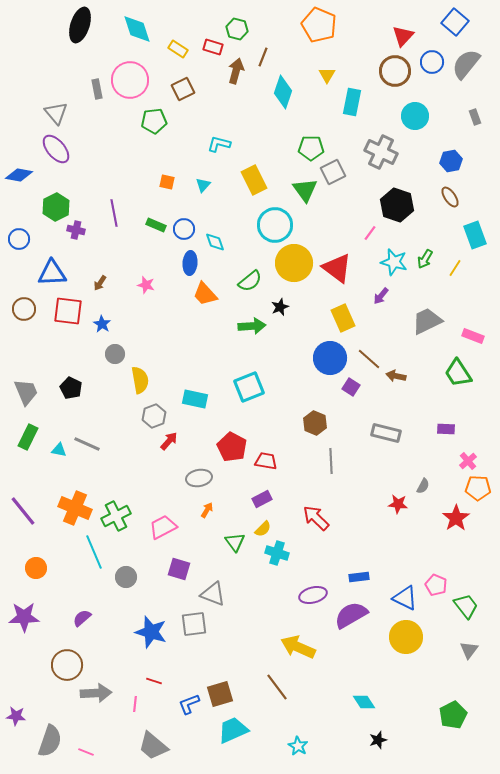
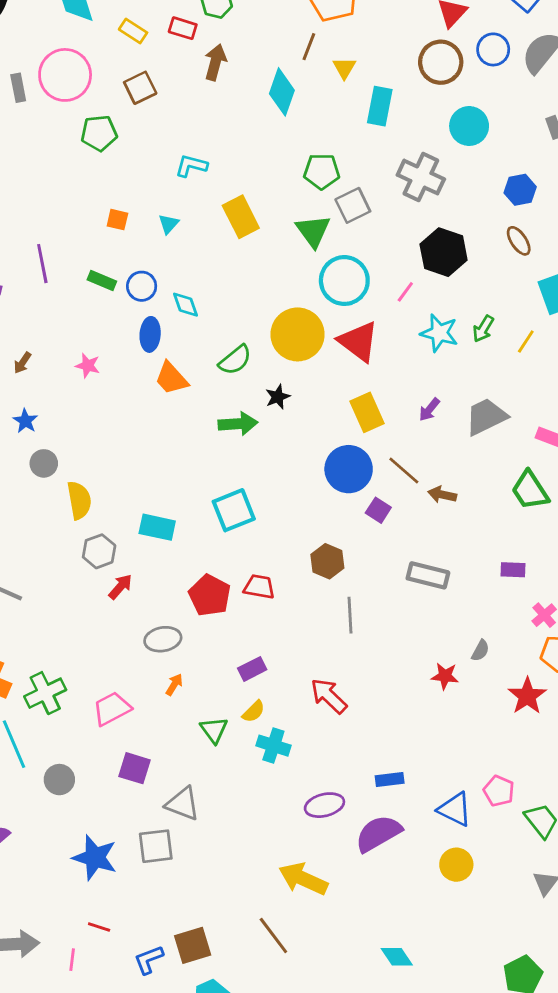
brown line: (263, 57) -> (309, 47), moved
cyan circle: (275, 225) -> (344, 281), moved
purple arrow: (381, 296) -> (429, 410), moved
red trapezoid: (266, 461) -> (259, 587), moved
yellow circle: (406, 637) -> (456, 865), size x0.7

